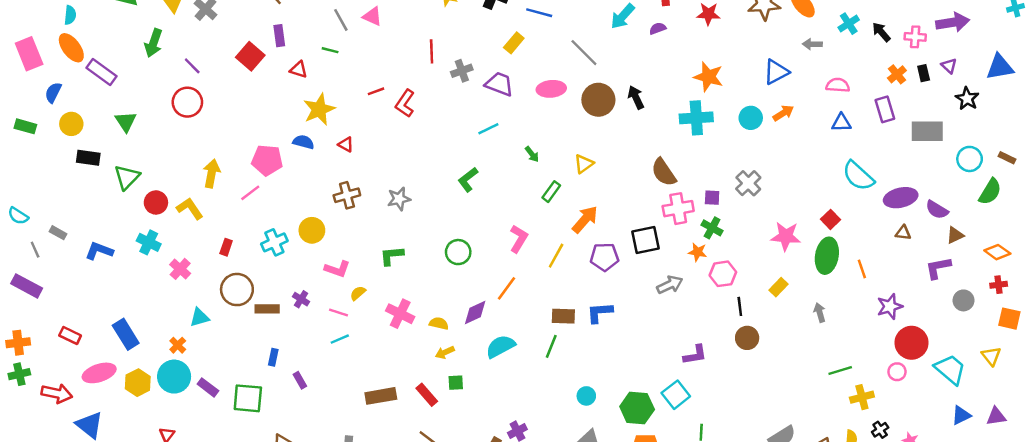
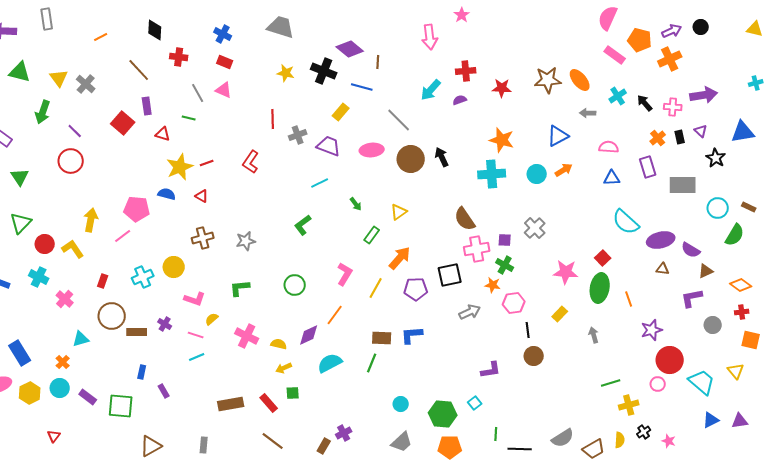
red line: (376, 91) -> (207, 163), moved
cyan circle: (174, 377) -> (60, 388), size x0.7
cyan square: (676, 395) -> (475, 403), size x0.6

